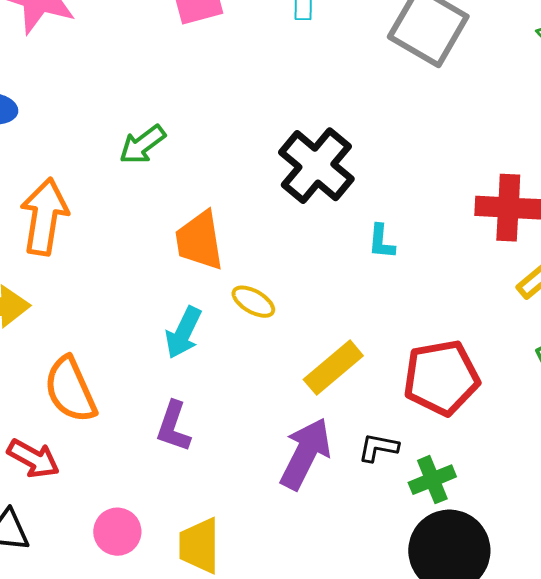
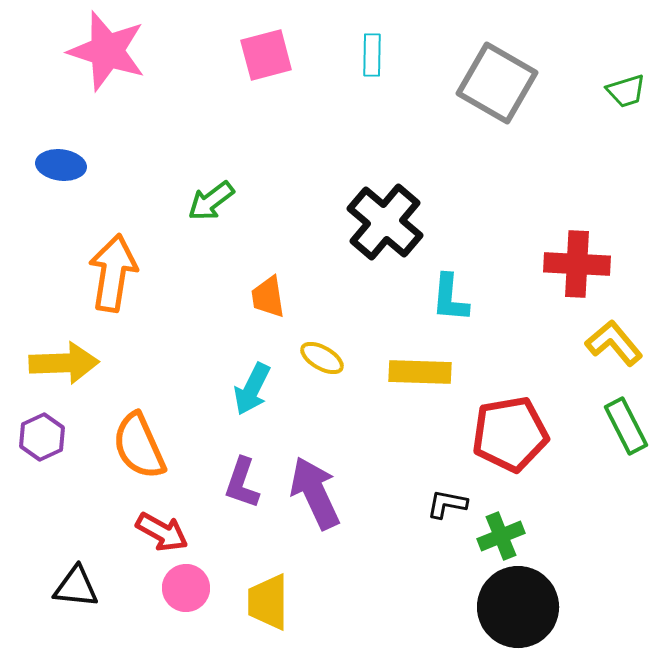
orange trapezoid: (199, 241) -> (268, 297), size x0.7
cyan L-shape: (381, 242) -> (450, 298), size x1.4
yellow rectangle: (333, 368) -> (420, 372), moved, turned 42
purple arrow: (305, 454) -> (315, 493), moved, turned -52
red arrow: (33, 459) -> (162, 532), moved

